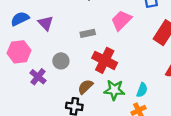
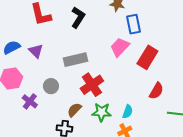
pink trapezoid: (121, 20) -> (120, 47), moved
gray rectangle: (88, 33) -> (75, 60), size x1.6
red cross: (105, 60) -> (92, 85), turned 30

